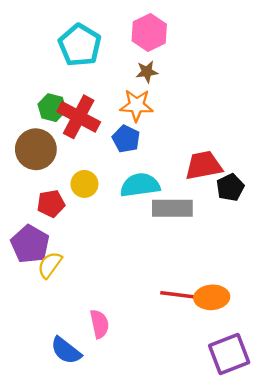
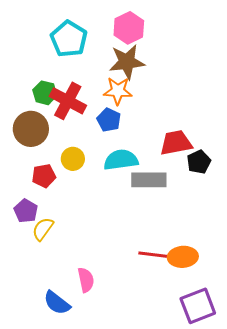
brown star: (147, 72) -> (127, 62), size x1.8
purple pentagon: (30, 244) -> (26, 211), size x0.7

